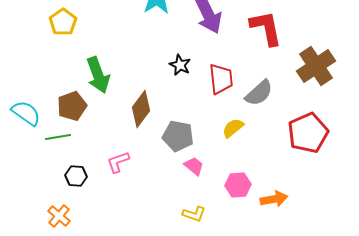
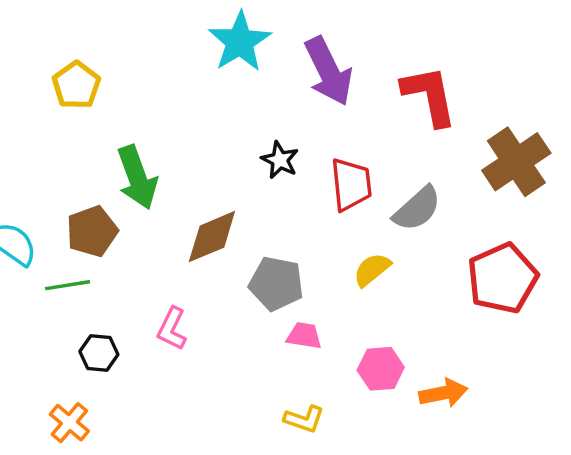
brown diamond: (141, 109) -> (212, 237), turned 30
pink L-shape: (118, 162) -> (172, 329), turned -45
pink trapezoid: (194, 166) -> (304, 336), turned -30

